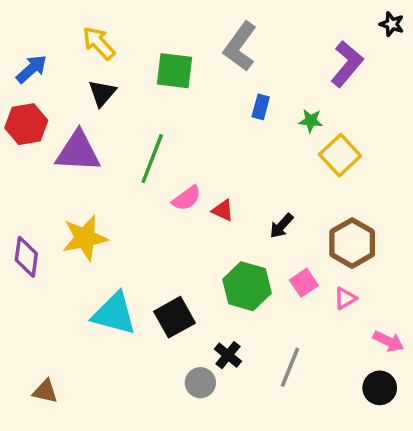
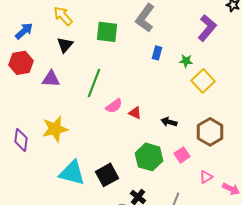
purple triangle: (78, 152) -> (51, 79), size x0.7
black arrow: (281, 226) -> (169, 122), turned 63
pink triangle: (345, 298) -> (206, 177), moved

